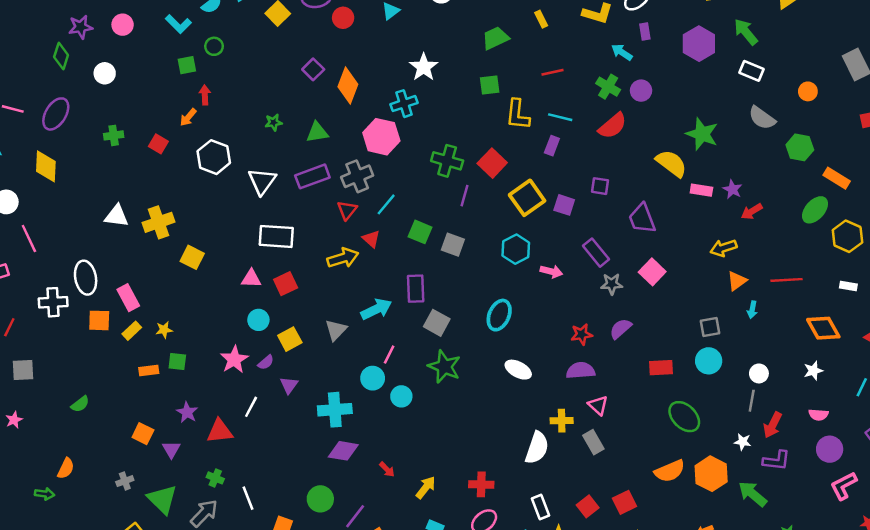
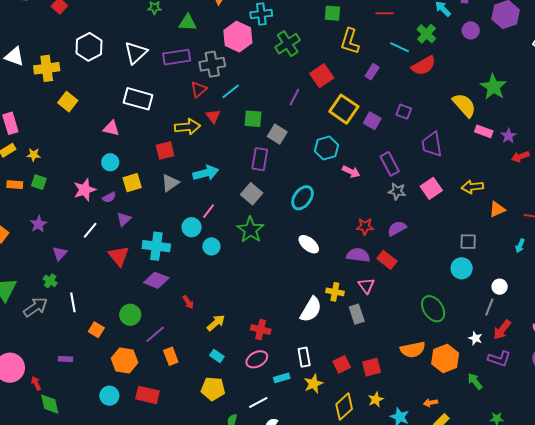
purple circle: (641, 91) -> (471, 30), moved
cyan line: (560, 117) -> (400, 47), moved
white hexagon: (214, 157) -> (89, 47), moved
green cross: (447, 161) -> (288, 44), moved, turned 30
yellow square: (527, 198) -> (344, 109), turned -32
green square: (420, 232) -> (253, 119), turned -30
yellow arrow: (723, 248) -> (472, 187), moved
red square: (286, 284) -> (165, 151), moved
purple rectangle: (416, 289) -> (260, 159), moved
cyan arrow: (752, 310) -> (520, 246), moved
red rectangle: (661, 368) -> (387, 260), moved, turned 30
red triangle: (220, 431) -> (119, 256), moved, turned 45
purple triangle: (171, 449) -> (60, 253), moved
green arrow: (753, 494) -> (475, 381), size x0.7

